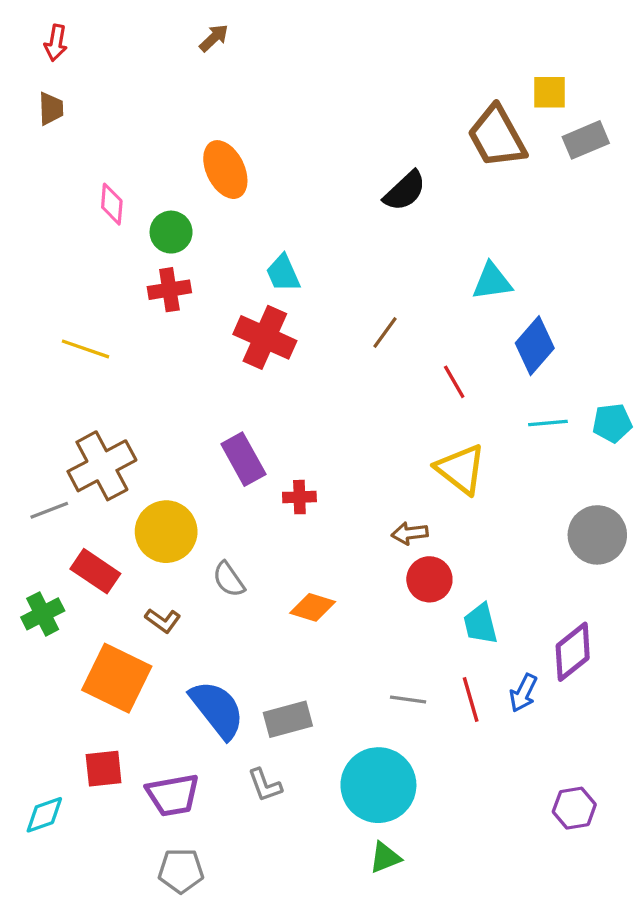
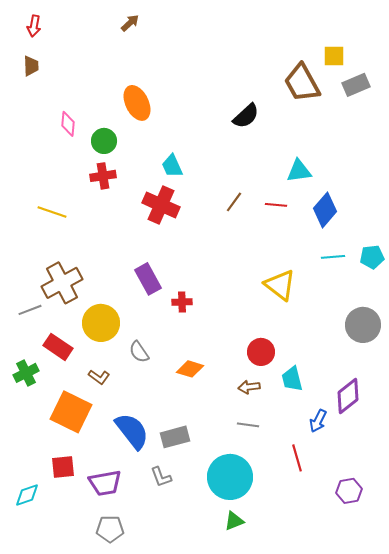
red line: (454, 382) -> (276, 205), moved, turned -55
brown arrow: (410, 533) -> (249, 387), moved
red line: (471, 700) -> (297, 458), moved

